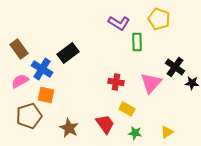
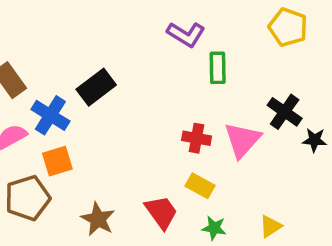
yellow pentagon: (159, 19) -> (288, 27), moved
red cross: (116, 82) -> (197, 138), moved
orange square: (46, 95) -> (57, 161), turned -30

